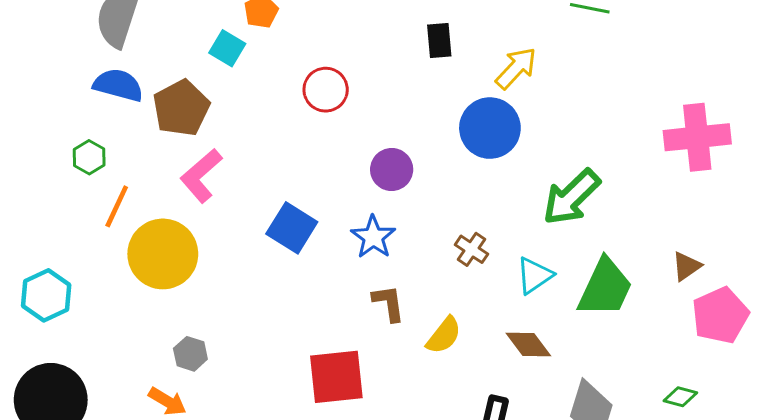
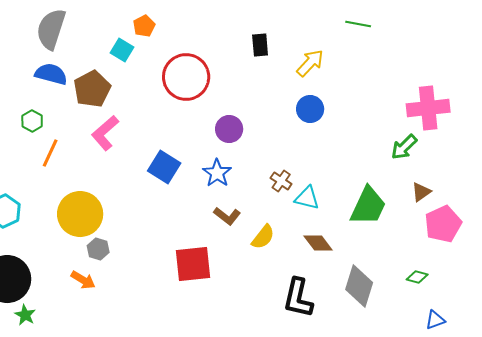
red circle: (326, 90) -> (186, 77), size x1.6
blue circle: (490, 128) -> (310, 109), moved, size x0.7
green arrow: (571, 197) -> (404, 147), moved, size x0.7
yellow circle: (163, 254) -> (80, 214), moved
cyan triangle: (534, 275) -> (307, 198), moved, turned 48
brown L-shape: (389, 303) -> (227, 216), turned 136

